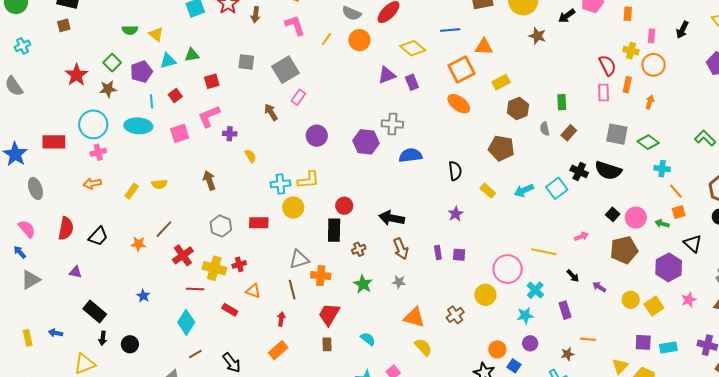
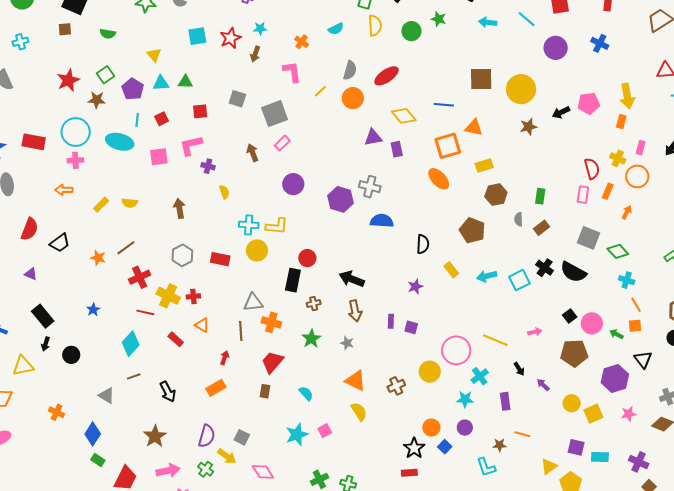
gray semicircle: (352, 13) -> (350, 70), turned -108
green semicircle: (130, 30) -> (108, 34), moved
brown star: (537, 36) -> (529, 127), turned 30
purple pentagon: (141, 72) -> (133, 89), turned -30

